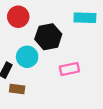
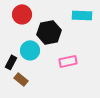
brown rectangle: (17, 89) -> (21, 79), turned 32

